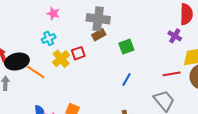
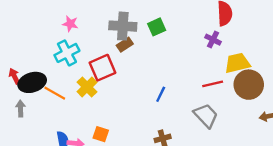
cyan cross: (49, 38) -> (67, 53), size x1.5
green square: (126, 47) -> (157, 27), moved
red square: (78, 53) -> (103, 68), size x1.6
yellow cross: (61, 59) -> (87, 87), moved

